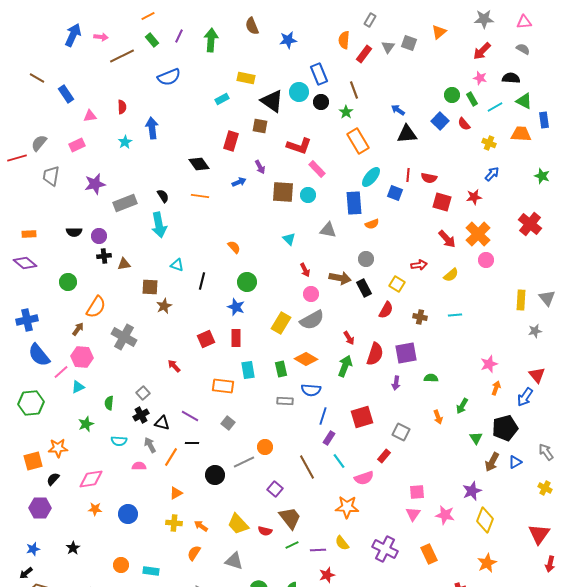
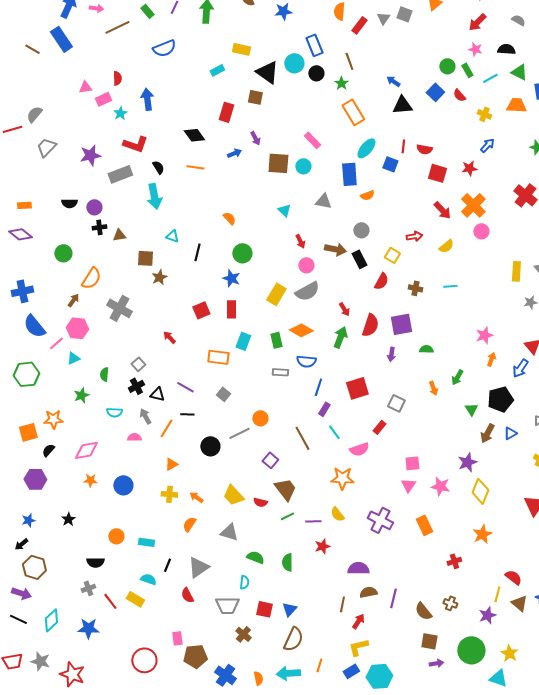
blue rectangle: (66, 94) -> (61, 39), moved, size x1.4
pink rectangle: (77, 145) -> (103, 99), moved
red L-shape: (299, 146) -> (135, 144), moved
gray trapezoid: (51, 176) -> (46, 147), turned 35
cyan rectangle: (248, 370) -> (243, 341), turned 30

